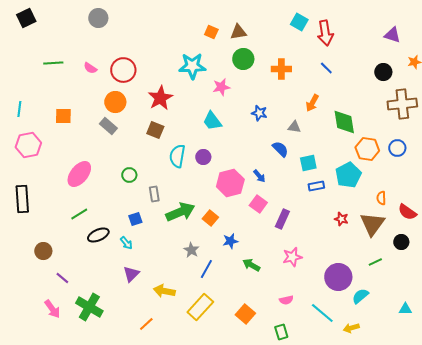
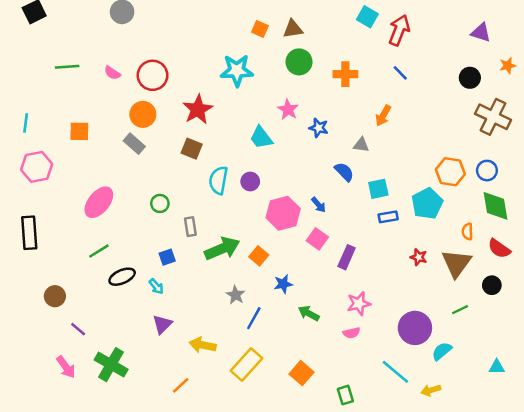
red arrow: (325, 33) -> (399, 30), turned -150
pink star: (221, 87) -> (288, 109), moved, turned -30
brown cross: (402, 104) -> (493, 117), turned 32
green diamond: (344, 122) -> (495, 206), moved
pink semicircle: (286, 300) -> (351, 333), moved

